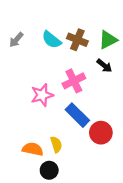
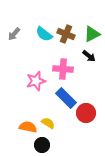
pink cross: (74, 81) -> (63, 69), turned 30
yellow semicircle: (56, 144) -> (48, 123), turned -40

